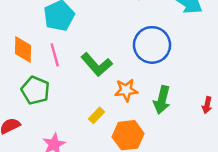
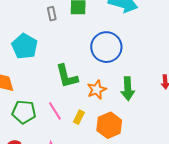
pink line: (55, 55) -> (55, 111), moved
green L-shape: (97, 65) -> (67, 76), turned 44

